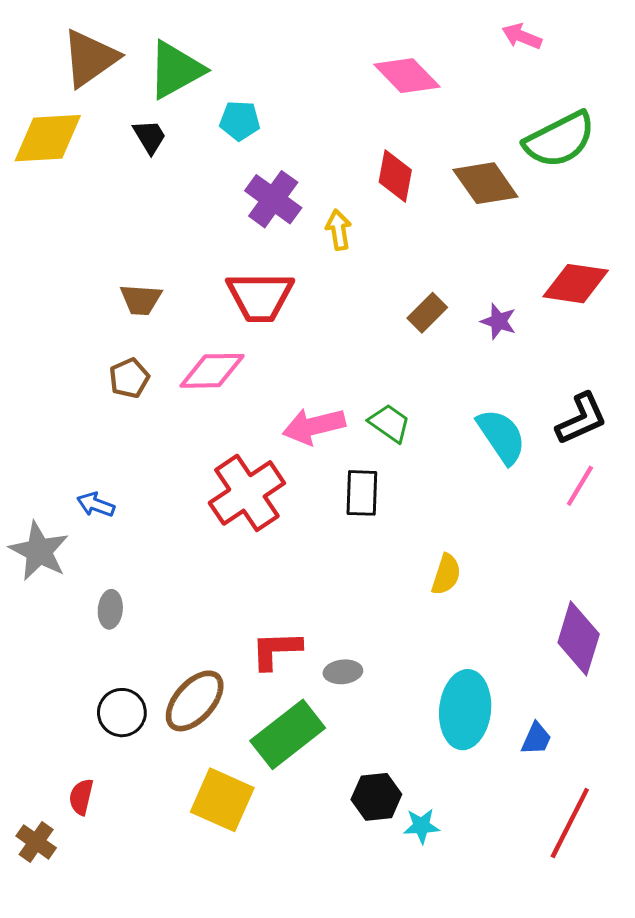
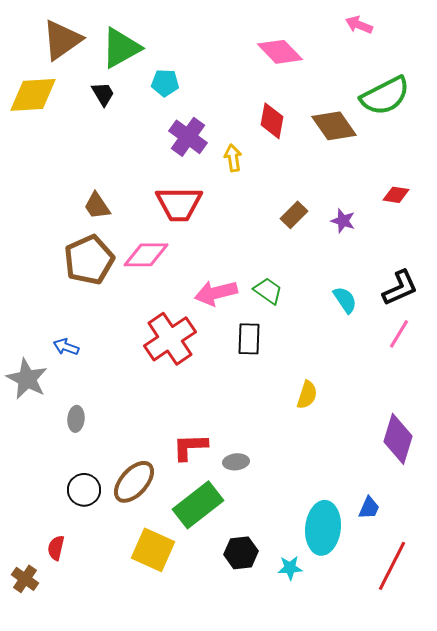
red diamond: (576, 284) -> (396, 195), size x0.6
brown trapezoid: (141, 300) -> (97, 206), turned 52
brown pentagon: (129, 378) -> (89, 260), size x1.8
cyan semicircle: (501, 436) -> (345, 300), size x0.7
cyan ellipse: (465, 710) -> (323, 528), moved
black hexagon: (376, 797) -> (241, 553), moved

